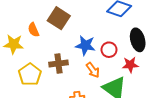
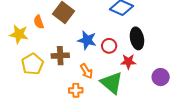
orange arrow: (93, 70) -> (86, 71), moved

